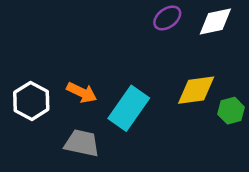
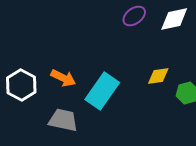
yellow diamond: (196, 90) -> (158, 76), size x0.7

